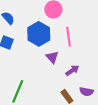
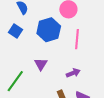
purple triangle: (52, 57) -> (41, 64), moved

